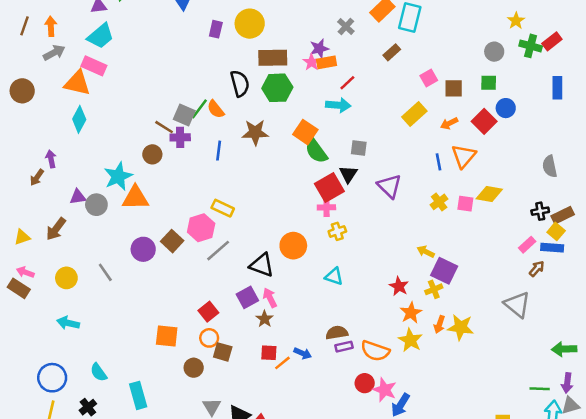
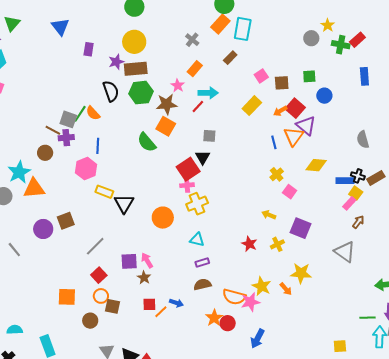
yellow circle: (250, 24) -> (134, 42), moved
purple star: (319, 49) -> (116, 62), moved
gray circle: (494, 52) -> (311, 38), moved
pink star: (311, 62) -> (178, 86), moved
orange rectangle: (326, 62) -> (195, 69), moved, turned -35
red line: (347, 83) -> (198, 106), moved
cyan arrow: (338, 105) -> (208, 93), moved
red square: (484, 121) -> (295, 108), moved
brown star: (255, 132) -> (167, 104), moved
green semicircle: (316, 151) -> (147, 142), moved
purple triangle: (389, 186) -> (306, 126), moved
pink square: (465, 204) -> (290, 192), moved, turned 32
black cross: (540, 211) -> (358, 176), turned 32
pink hexagon: (201, 228) -> (86, 169), moved
yellow cross: (337, 231) -> (197, 204), size x1.5
yellow square: (556, 231) -> (356, 193), moved
brown square: (172, 241) -> (66, 221), turned 30
blue rectangle: (552, 248) -> (345, 181), moved
gray line: (218, 251) -> (95, 246), moved
black triangle: (262, 265) -> (124, 204), moved, turned 45
purple square: (444, 271) -> (301, 228), moved
purple square: (247, 297) -> (129, 261), turned 30
orange star: (411, 313) -> (214, 318), moved
orange arrow: (439, 324) -> (286, 289), moved, turned -56
purple rectangle: (344, 347) -> (202, 262), moved
cyan semicircle: (99, 372) -> (15, 330), turned 126
pink star: (385, 390) -> (250, 302), moved, turned -30

